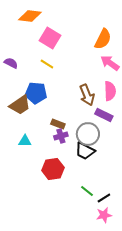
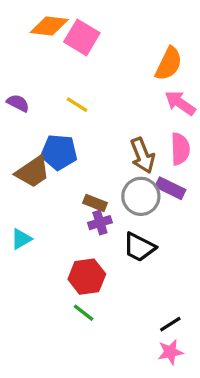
pink square: (50, 38) -> (82, 37), moved
gray circle: (88, 134) -> (141, 196), moved
cyan triangle: (25, 141) -> (21, 239), moved, turned -32
green line: (87, 191) -> (84, 313), moved

